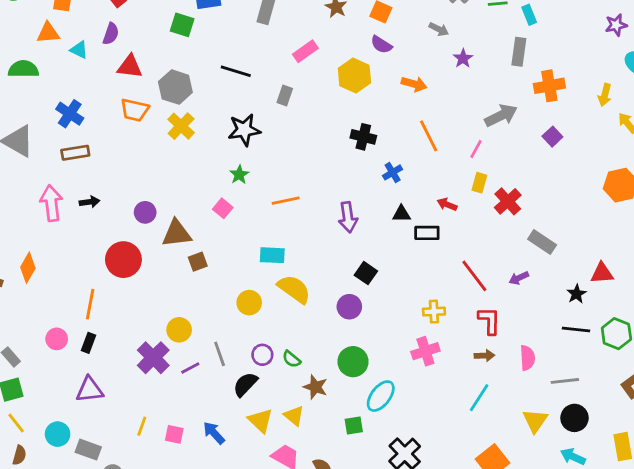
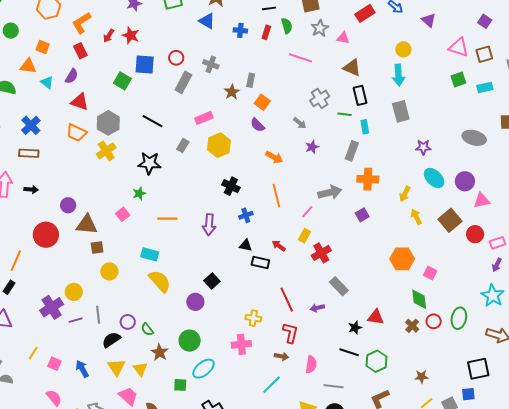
yellow hexagon: (354, 75) -> (219, 145), moved
purple arrow: (348, 217) -> (209, 225), moved
yellow circle: (249, 303) -> (109, 271), moved

